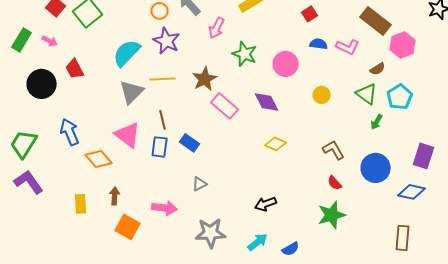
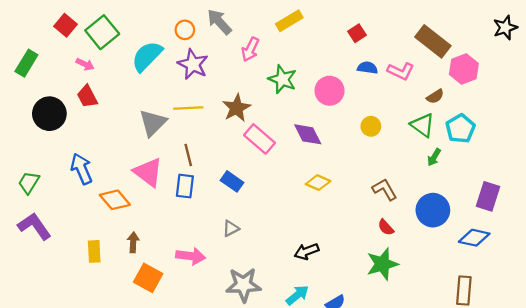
pink arrow: (50, 41) -> (85, 64), moved
cyan semicircle: (127, 53) -> (147, 56), moved
blue rectangle: (190, 143) -> (232, 181), moved
green trapezoid: (24, 144) -> (29, 183), size x0.7

